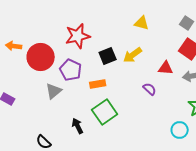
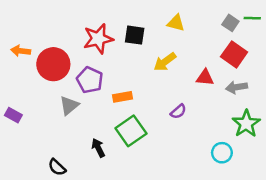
black square: (108, 56) -> (135, 35), moved, turned 30
purple semicircle: (150, 89) -> (178, 111), moved, turned 96

